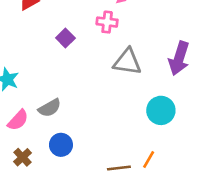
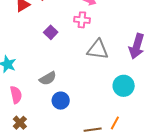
gray semicircle: (50, 108) -> (48, 78), moved
pink semicircle: (18, 120) -> (16, 95), turned -54
blue circle: (61, 145) -> (61, 101), moved

